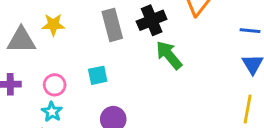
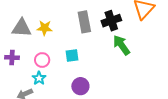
yellow star: (53, 25) -> (45, 28), moved

